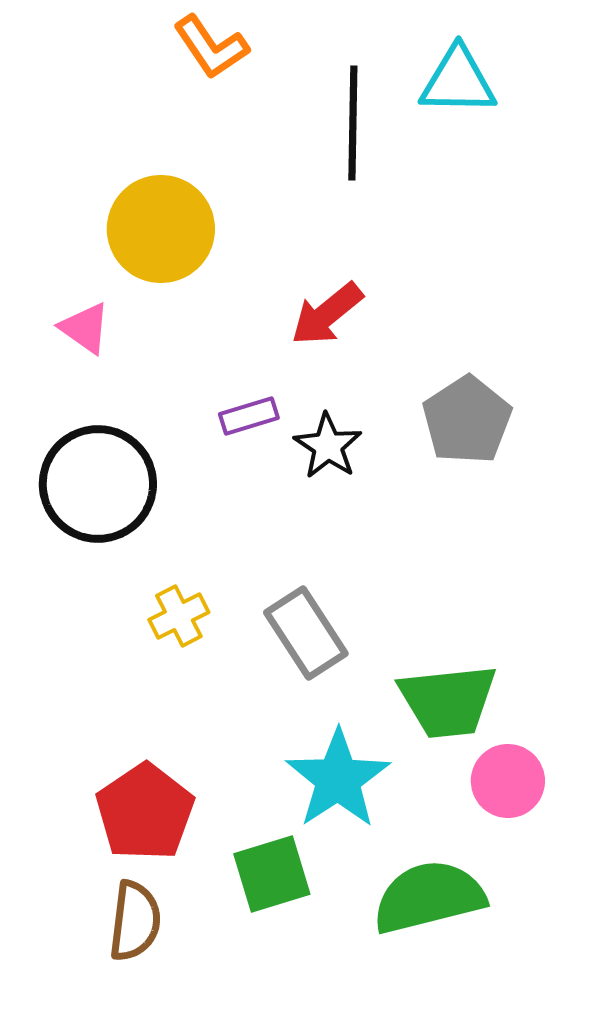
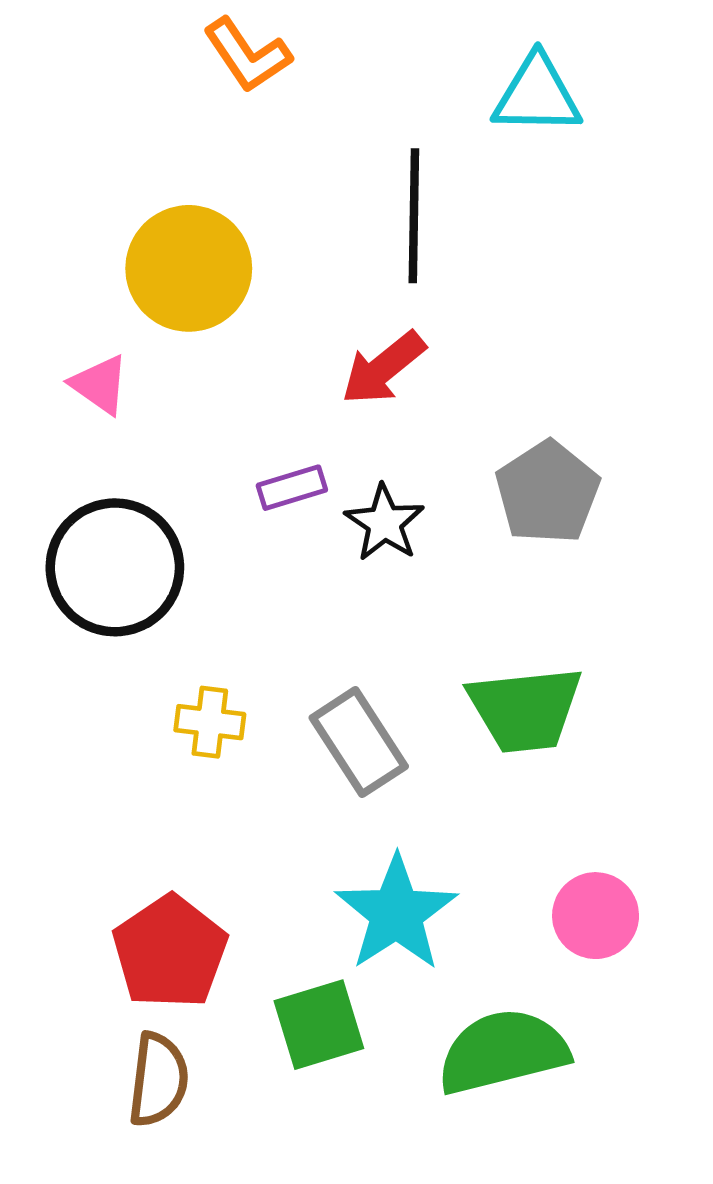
black line: (353, 123) -> (414, 216), moved
yellow cross: (179, 616) -> (210, 722), turned 34
green trapezoid: (448, 701) -> (525, 709), moved

